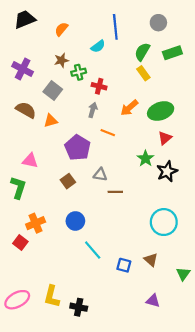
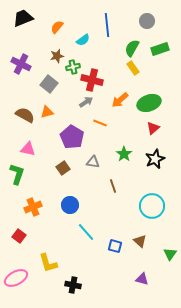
cyan semicircle: (98, 46) -> (83, 40), moved
red cross: (99, 86) -> (92, 80), size x1.5
brown semicircle: (26, 110) -> (25, 115), moved
gray arrow: (93, 110) -> (86, 102), turned 40
green star: (145, 158) -> (124, 154), moved
brown line: (115, 192) -> (113, 186), moved, turned 72
red square: (20, 243) -> (19, 236), moved
yellow L-shape: (52, 296) -> (48, 263), moved, turned -30

